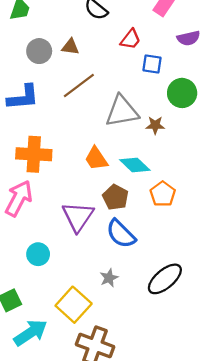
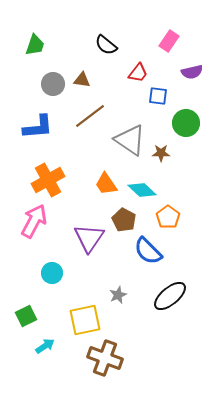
gray triangle: (122, 111) -> (130, 140), turned 44
orange cross: (34, 154) -> (48, 180), turned -32
blue semicircle: (121, 234) -> (148, 251), moved
yellow square: (74, 305) -> (85, 320), turned 36
cyan arrow: (31, 333) -> (45, 346), size x0.6

